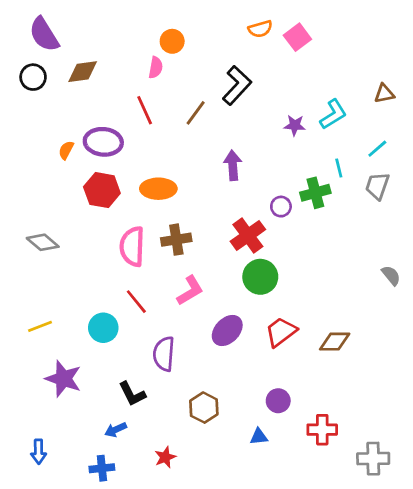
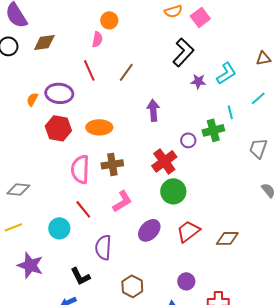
black L-shape: (237, 85) -> (183, 52), moved
gray trapezoid: (377, 186) -> (258, 148), moved
gray diamond: (43, 242) -> (18, 189), moved, turned -35

